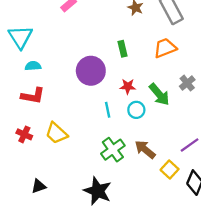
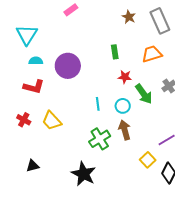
purple circle: (91, 71) -> (68, 66), moved
red star: (128, 86) -> (125, 77), moved
brown arrow: (145, 149) -> (125, 130), moved, turned 30

